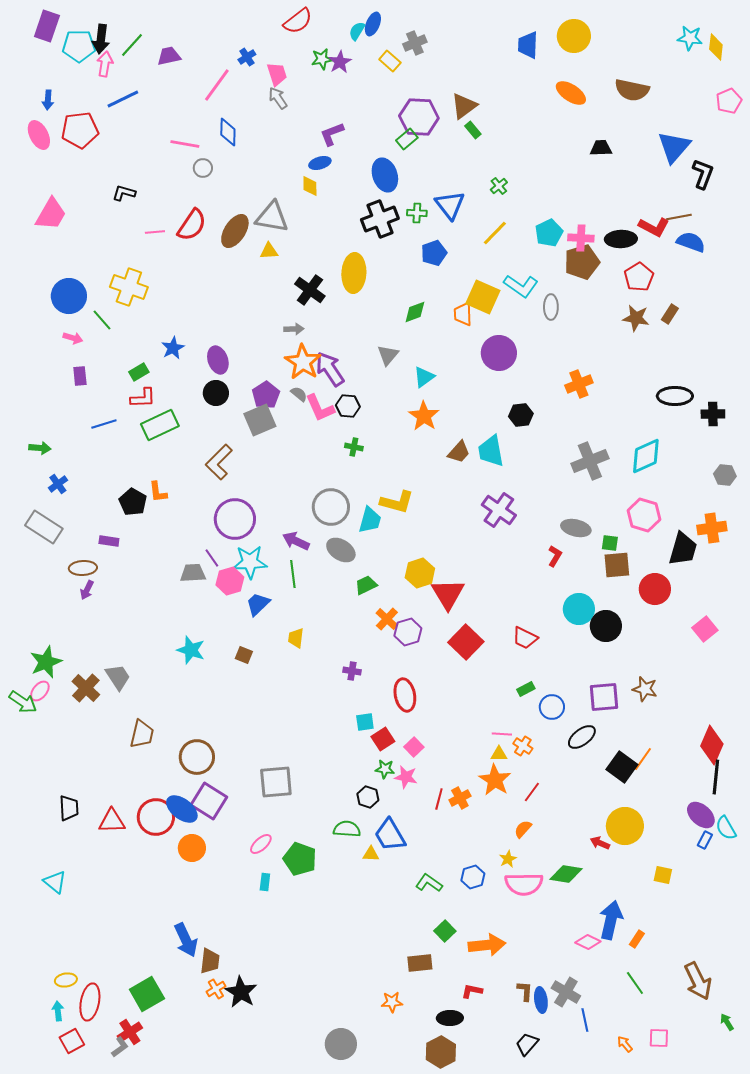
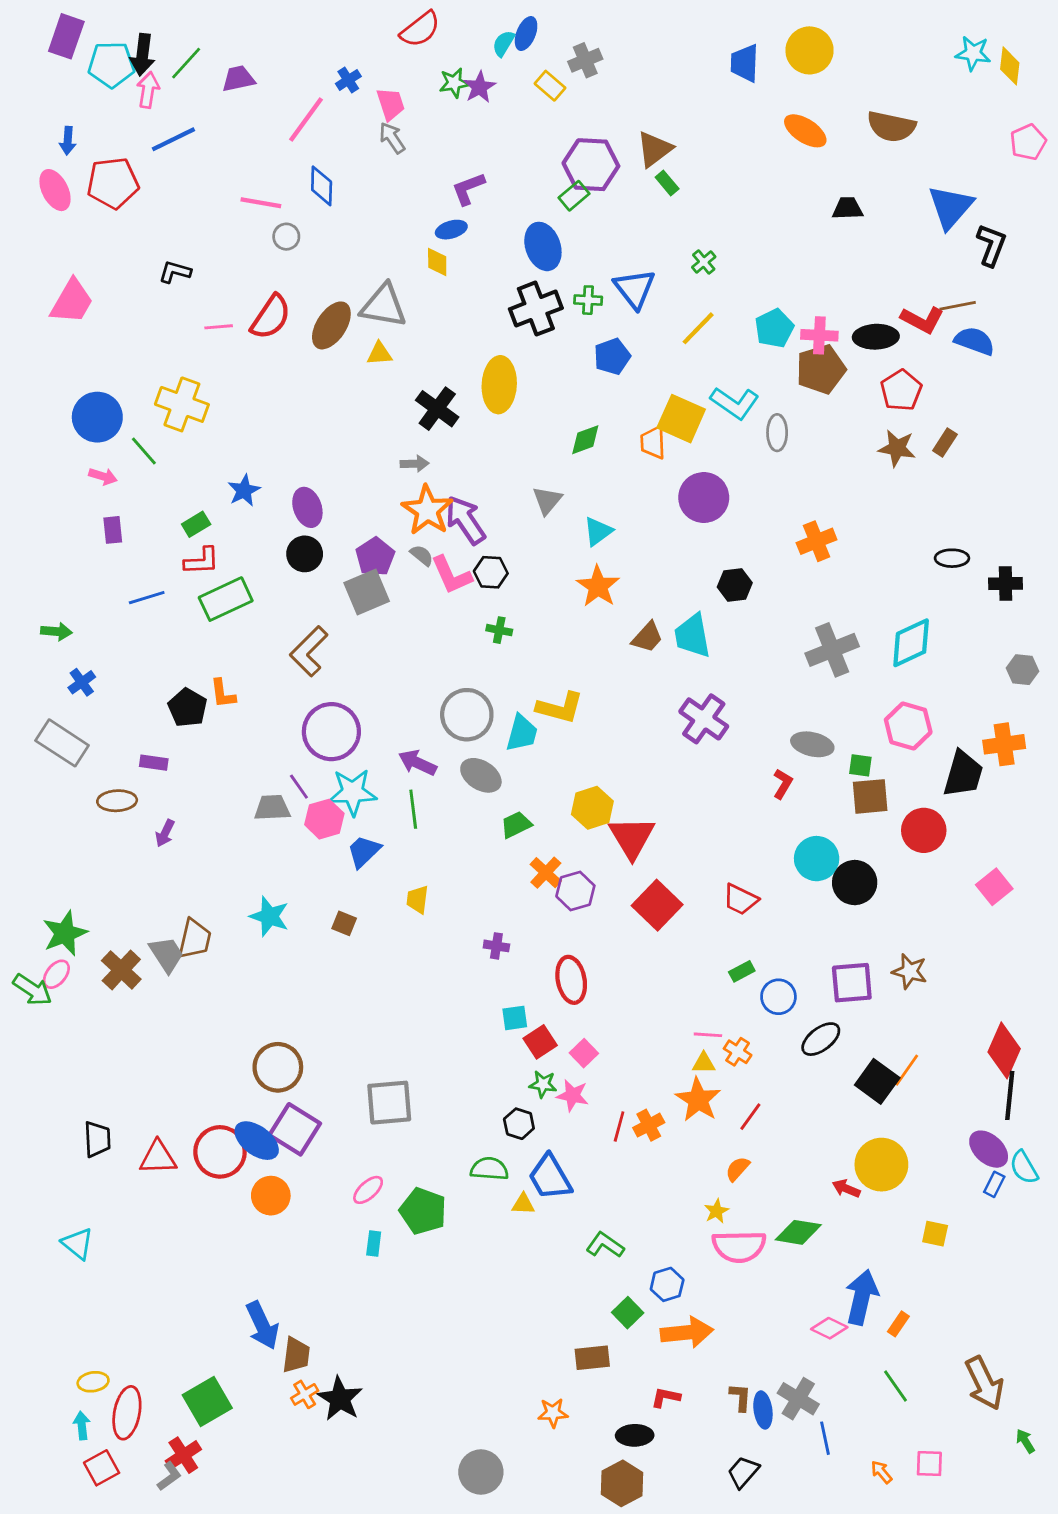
black ellipse: (675, 396) -> (952, 558), size x0.7
purple arrow: (87, 590) -> (165, 833), moved
brown trapezoid: (142, 734) -> (195, 939), moved
blue hexagon: (473, 877) -> (667, 1284), moved

